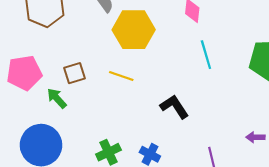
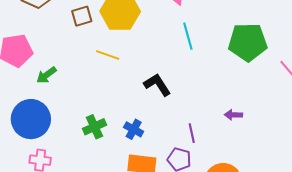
brown square: (75, 73) -> (82, 16), moved
green arrow: (57, 98) -> (46, 75), turned -85

